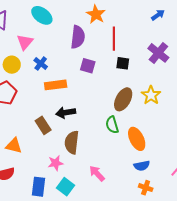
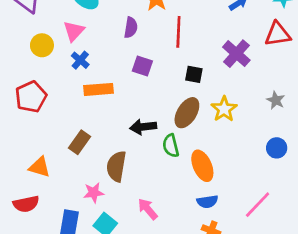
purple semicircle: (78, 37) -> (131, 28), size x0.7
pink triangle: (25, 42) -> (74, 31), moved
black square: (123, 63) -> (194, 74), moved
yellow circle: (12, 65) -> (42, 45), moved
black arrow: (66, 113) -> (143, 127), moved
brown rectangle: (43, 125) -> (79, 142), turned 66

